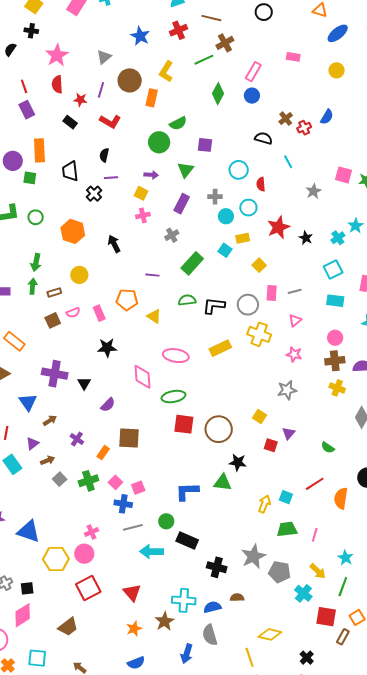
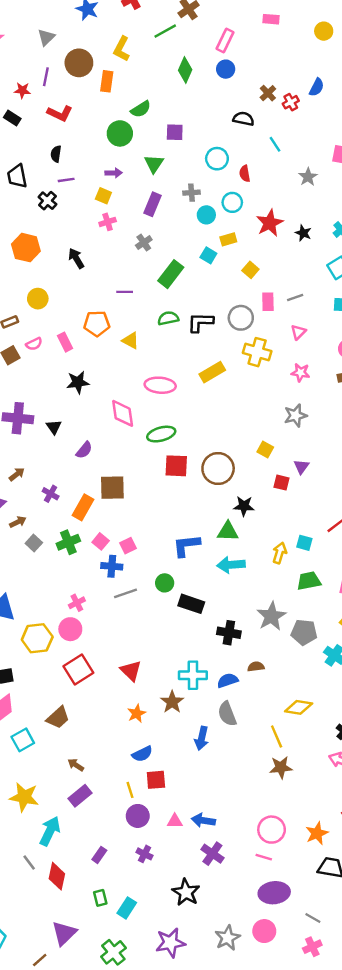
orange rectangle: (103, 453) -> (83, 507), size x1.5
cyan arrow: (152, 552) -> (231, 565), moved
cyan square: (37, 658) -> (23, 740), moved, turned -30

